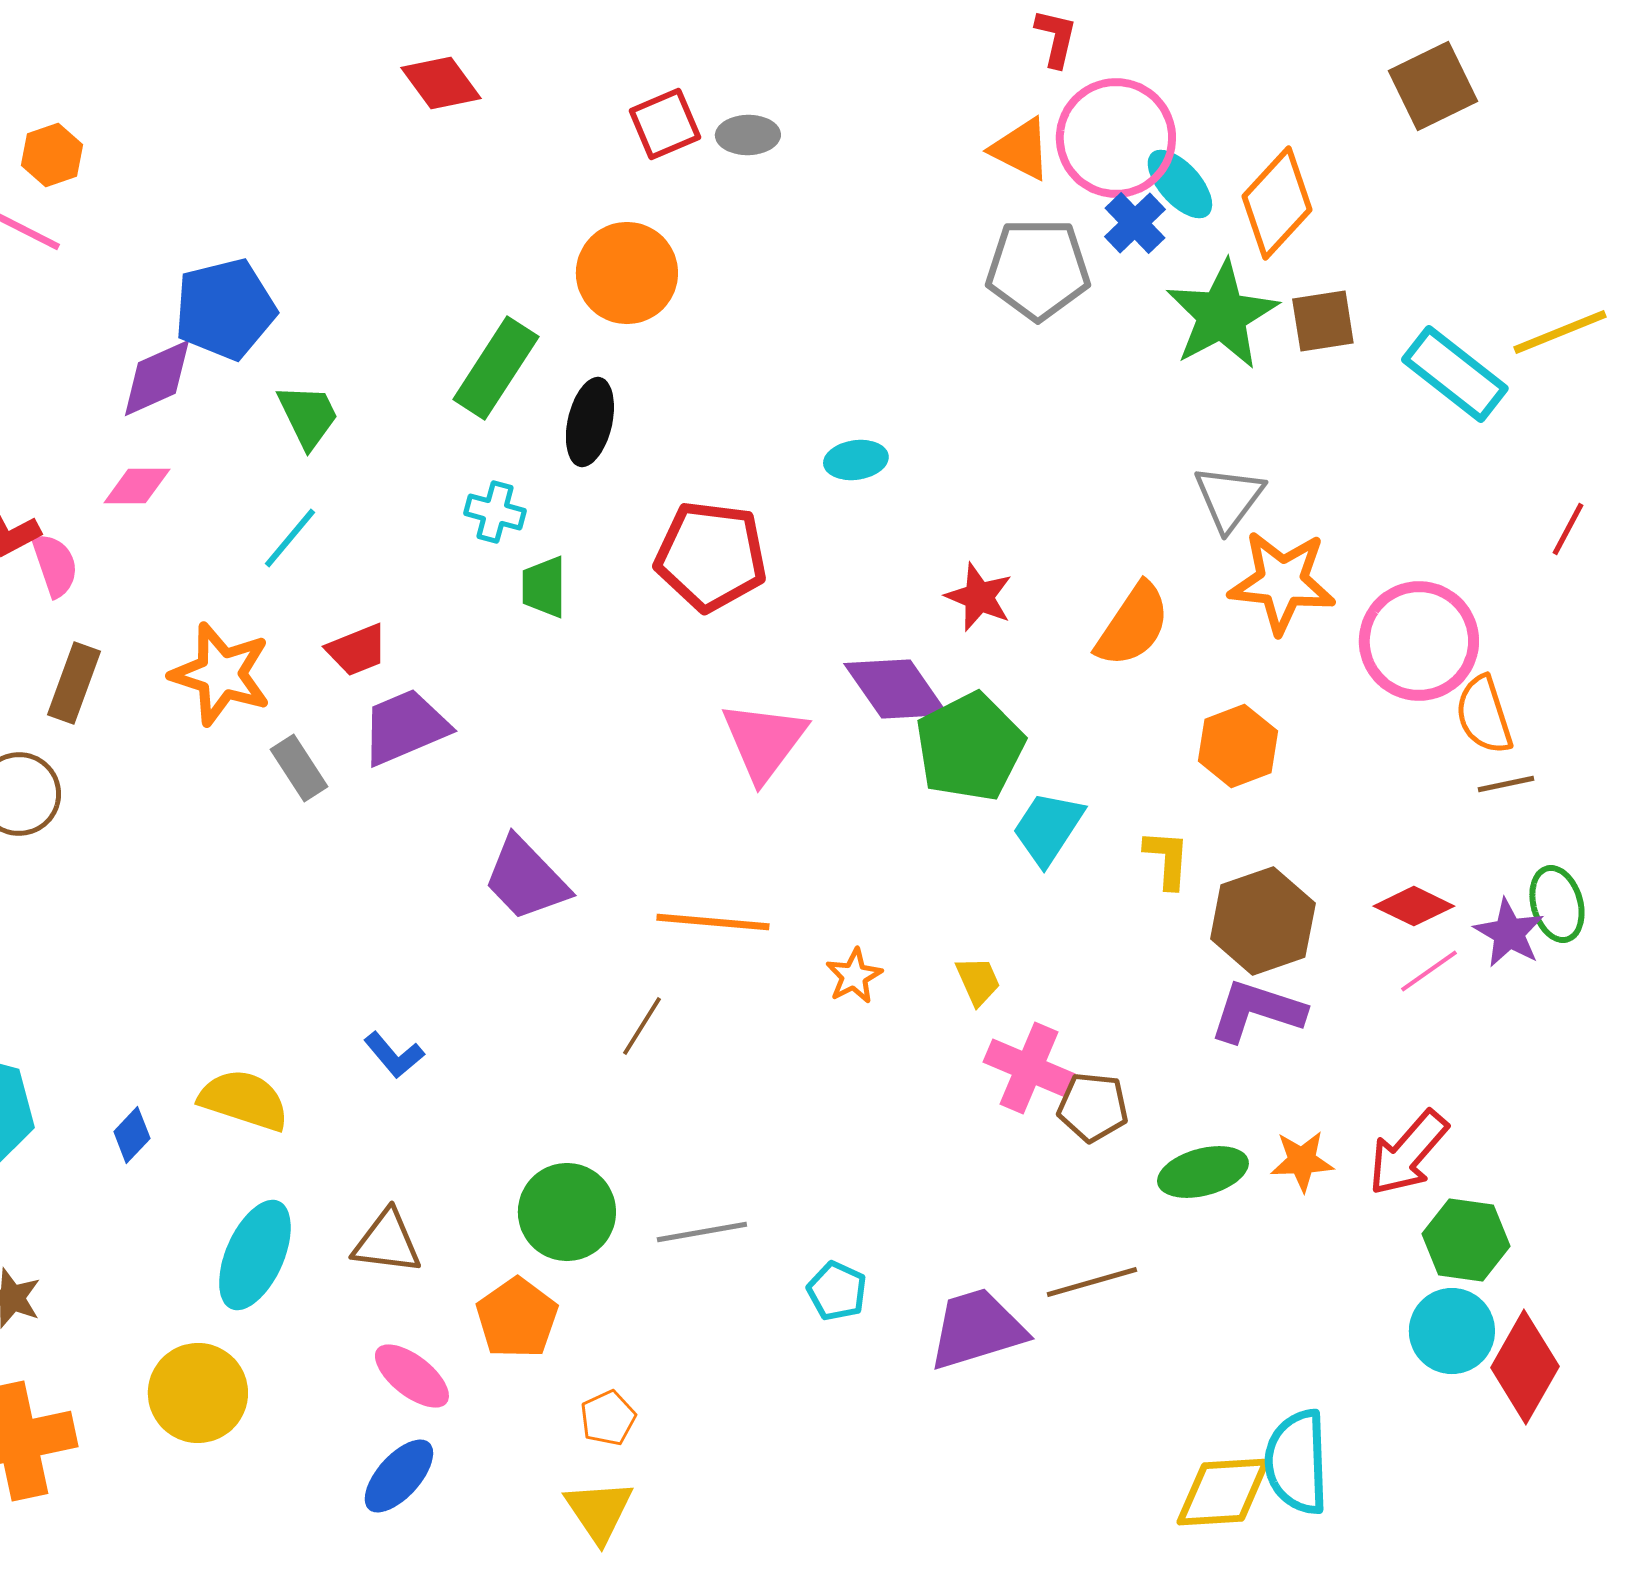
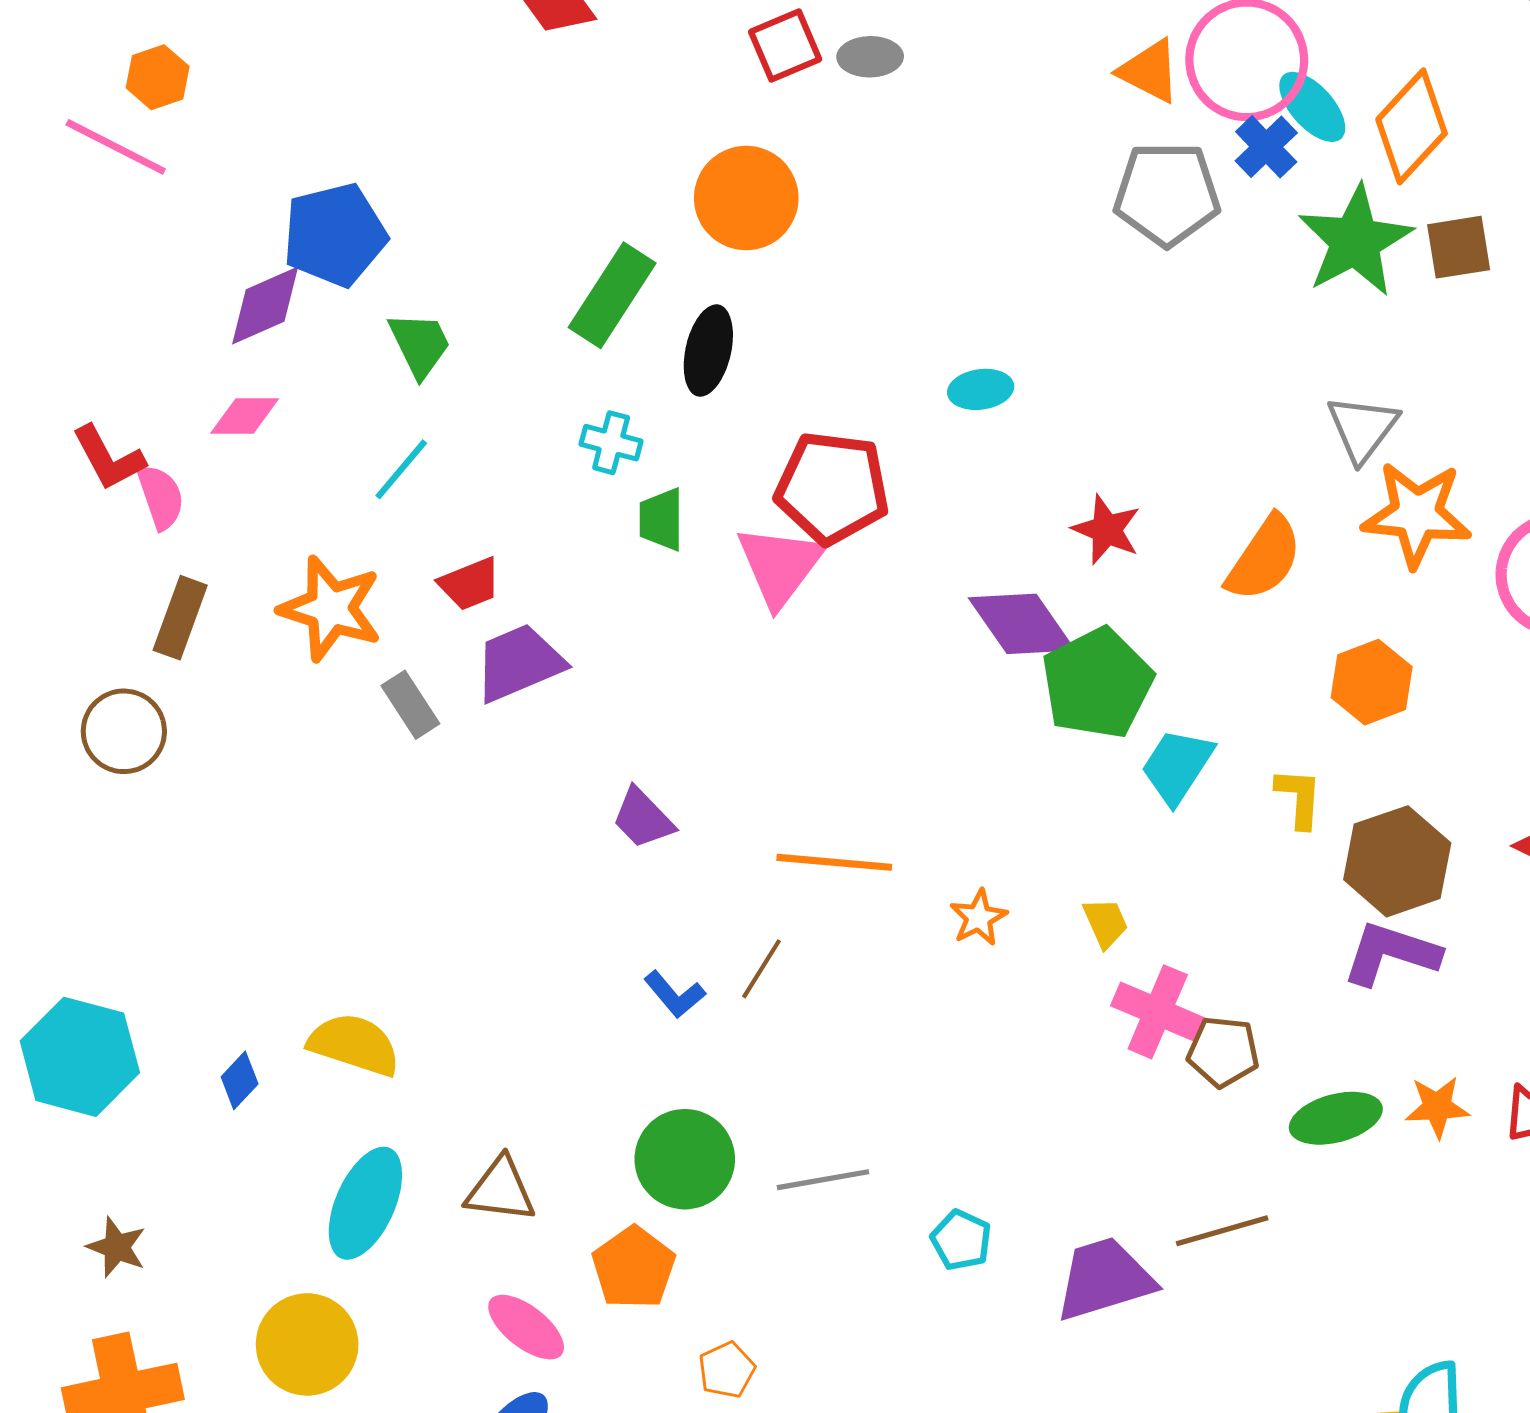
pink triangle: (764, 741) -> (780, 565), moved
purple trapezoid: (526, 879) -> (643, 818), size x0.7
blue L-shape: (394, 1055) -> (675, 994), moved

